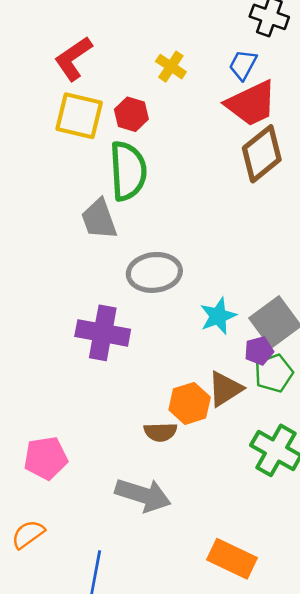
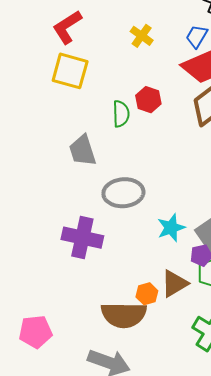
red hexagon: (131, 114) -> (148, 100), moved
green semicircle: (128, 171) -> (121, 114), moved, size x0.6
orange hexagon: (190, 403) -> (147, 294), size x0.7
brown semicircle: (160, 432) -> (124, 315), size x1.8

